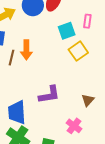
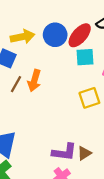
cyan square: (67, 31) -> (85, 57), moved
purple L-shape: (49, 95) -> (64, 152), moved

